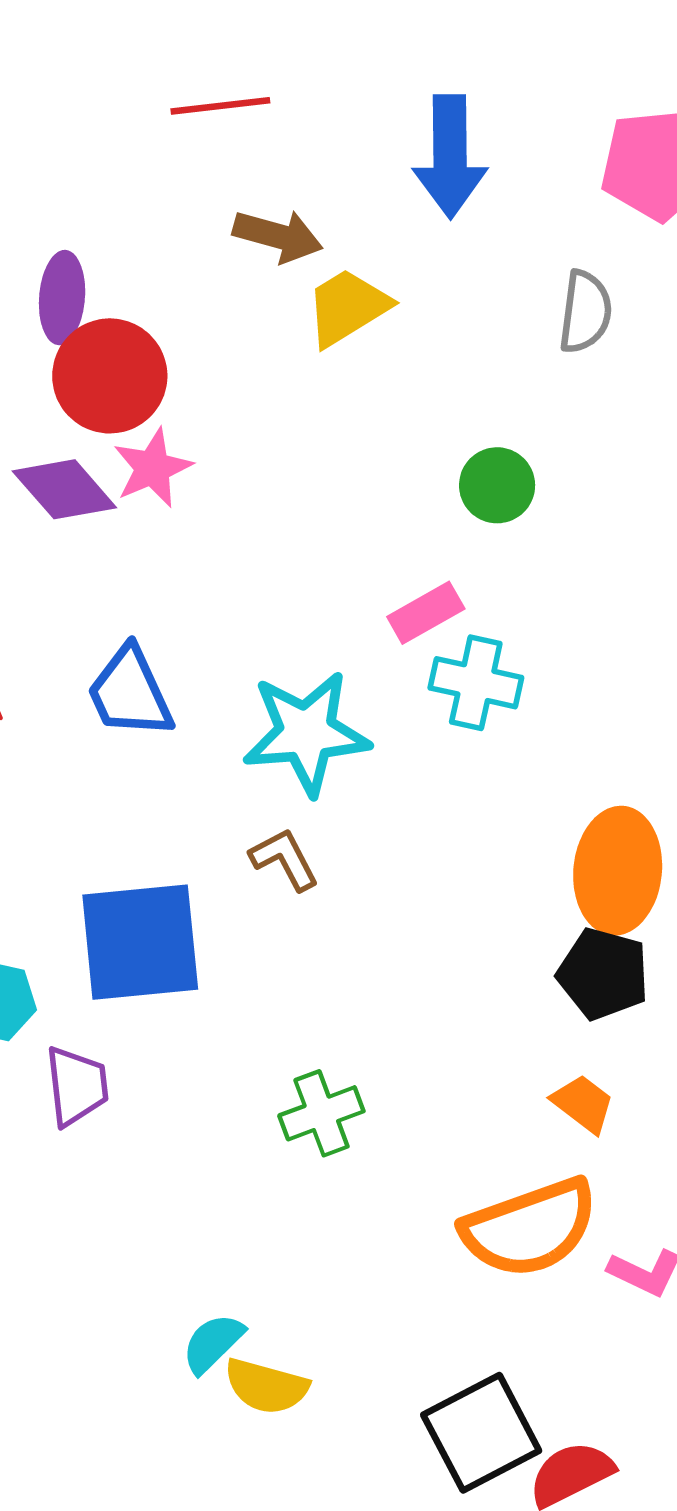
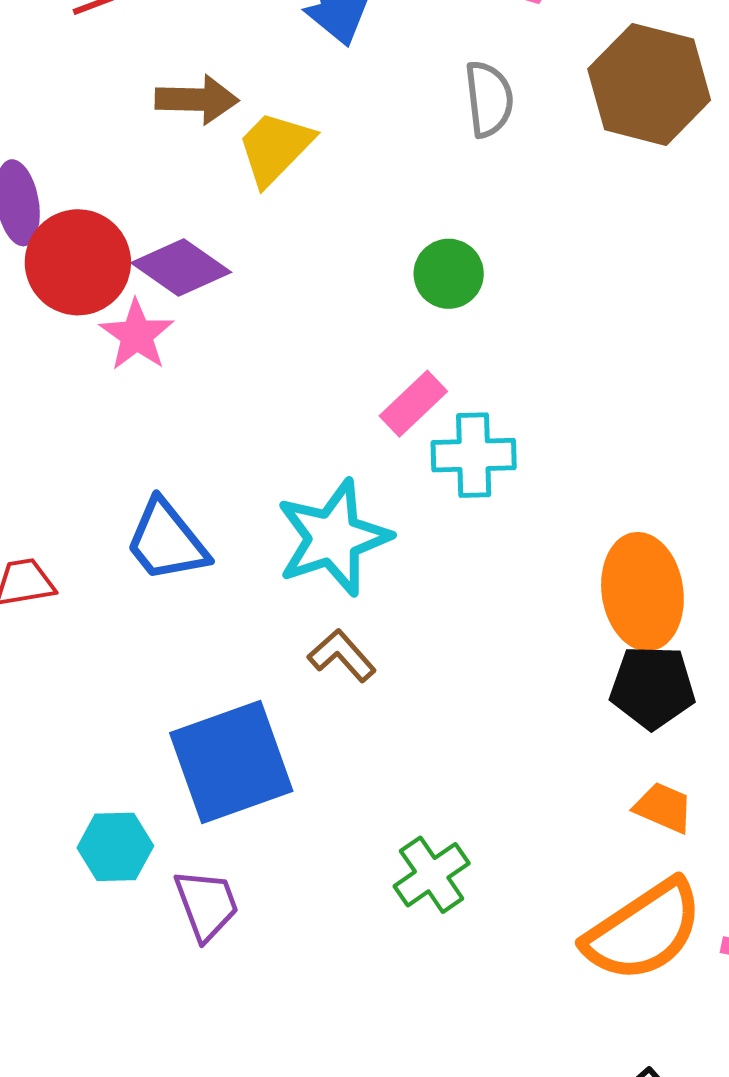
purple diamond: (64, 489) -> (181, 267), moved

